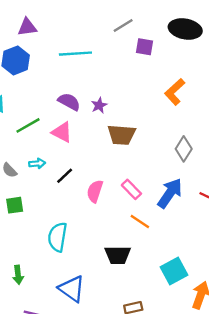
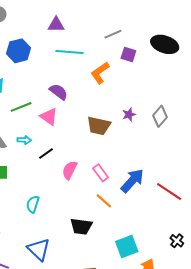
purple triangle: (27, 27) -> (56, 25), moved
orange L-shape: (175, 92) -> (100, 73), moved
purple star: (99, 105) -> (129, 115), moved
gray diamond: (184, 149) -> (160, 116), moved
cyan semicircle: (57, 237) -> (33, 204), size x0.7

